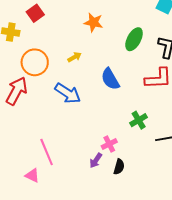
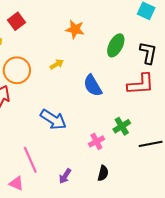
blue arrow: (68, 93) -> (53, 120), moved
pink cross: (109, 144) -> (96, 141), moved
purple arrow: (96, 160) -> (65, 176), moved

